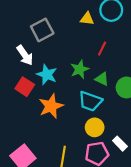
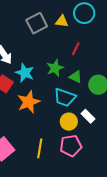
gray square: (42, 30) -> (37, 23), moved
white rectangle: (120, 144) -> (88, 116), moved

